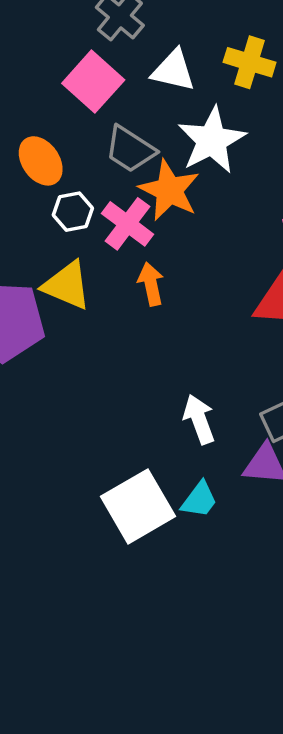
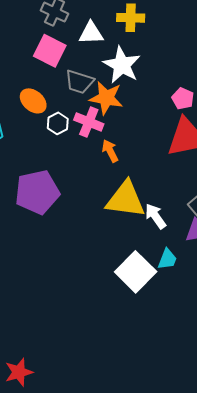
yellow triangle: (67, 285) -> (126, 199), moved, size x1.4

